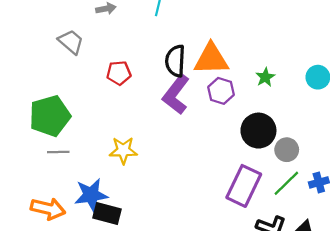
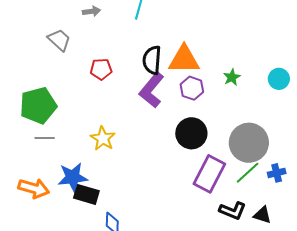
black circle: (258, 131) -> (191, 133), moved
yellow star: (123, 150) -> (103, 139), turned 30
gray circle: (287, 150) -> (249, 143), size x1.8

